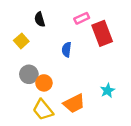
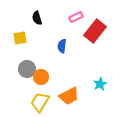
red rectangle: (102, 33) -> (95, 31), turned 60
yellow square: (21, 41) -> (20, 38), turned 32
yellow trapezoid: (43, 110) -> (40, 102), turned 70

